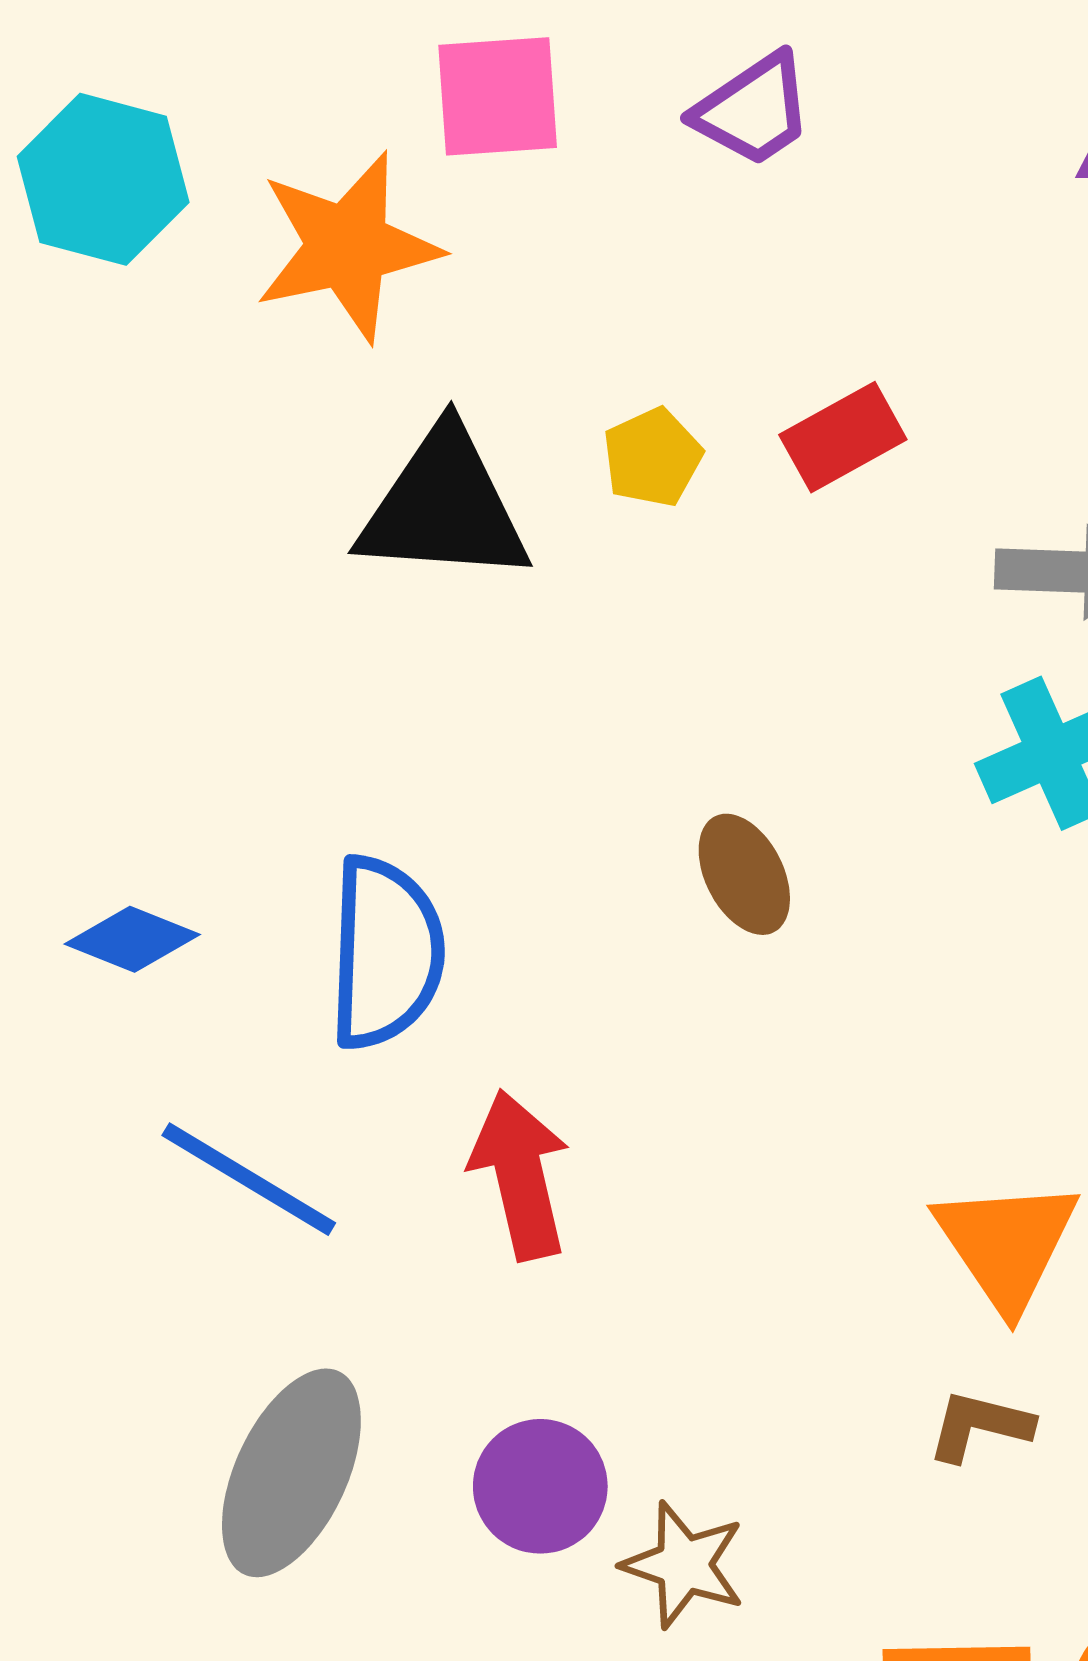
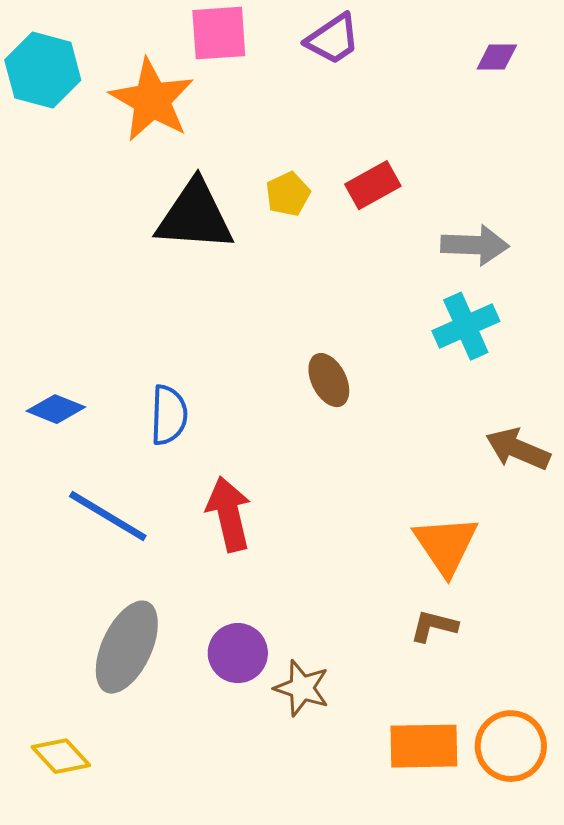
orange star: (347, 247) -> (152, 100), turned -30
blue semicircle: (386, 953) -> (169, 415), size x0.7

